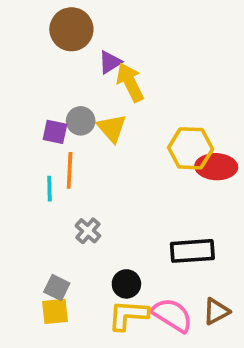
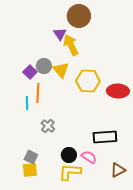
brown circle: (71, 29) -> (79, 16), moved
purple triangle: (110, 62) -> (60, 34), turned -32
purple square: (55, 132) -> (30, 72), turned 32
yellow hexagon: (191, 148) -> (88, 81), moved
pink semicircle: (172, 315) -> (89, 157), moved, size x0.7

